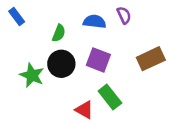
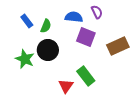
blue rectangle: (17, 16) -> (27, 21), moved
purple square: (98, 60) -> (86, 37), moved
red triangle: (84, 110) -> (66, 86), turned 35

